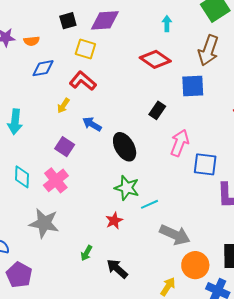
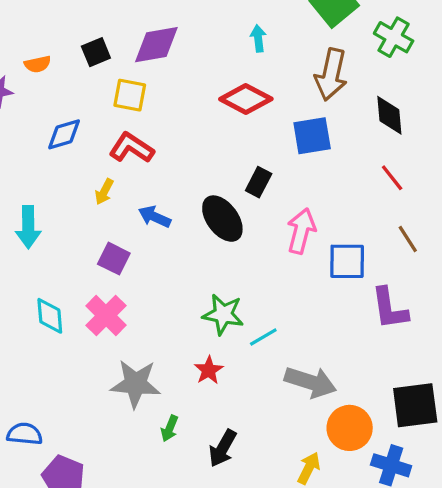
orange semicircle: (32, 41) -> (38, 64), moved
black ellipse: (125, 147) -> (222, 219), moved
gray star: (44, 223) -> (136, 384), moved
black arrow: (117, 269) -> (223, 448), turned -95

